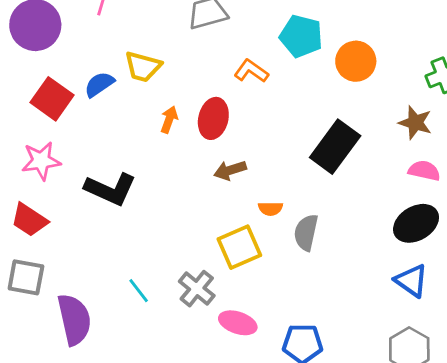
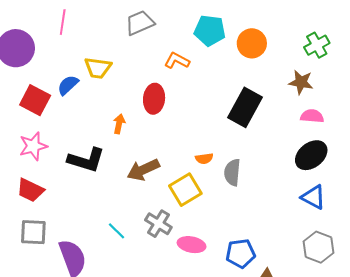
orange arrow: (169, 120) -> (119, 124), moved
brown arrow: (230, 170) -> (143, 170), moved, size x1.4

